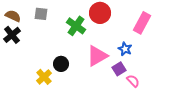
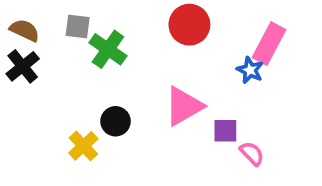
green cross: (76, 26) -> (108, 49), moved
blue star: (125, 49) -> (250, 70), moved
purple square: (119, 69) -> (225, 131), turned 32

